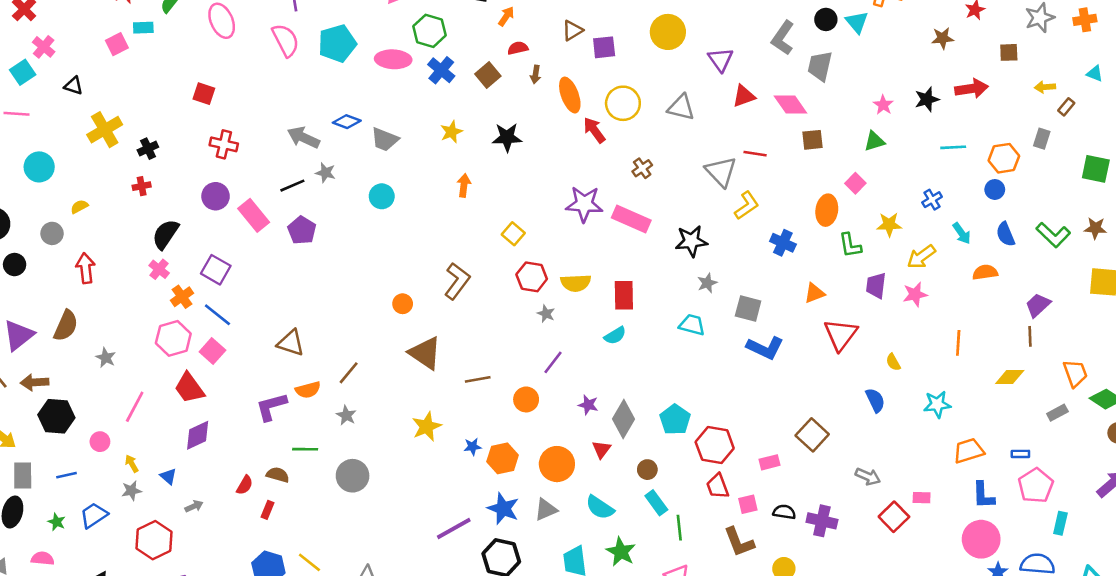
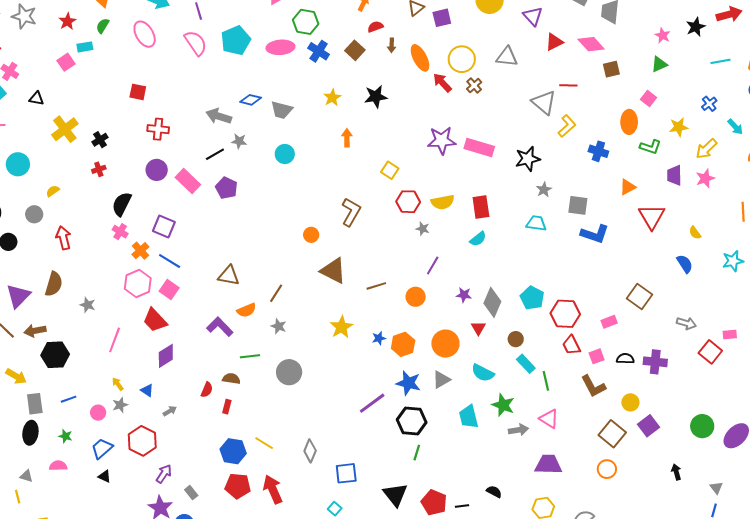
brown cross: (642, 168) -> (474, 85), moved
green L-shape: (850, 245) -> (650, 147), turned -55
purple L-shape: (271, 407) -> (220, 327), turned 68
pink circle: (100, 442) -> (98, 413), moved
blue trapezoid: (94, 515) -> (102, 448), moved

